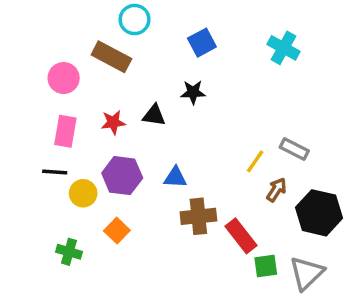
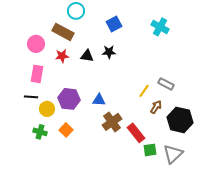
black triangle: (154, 115) -> (87, 56), moved
red star: (113, 122) -> (62, 56), moved
brown cross: (198, 216) -> (112, 122), turned -30
green cross: (69, 252) -> (40, 132), moved

